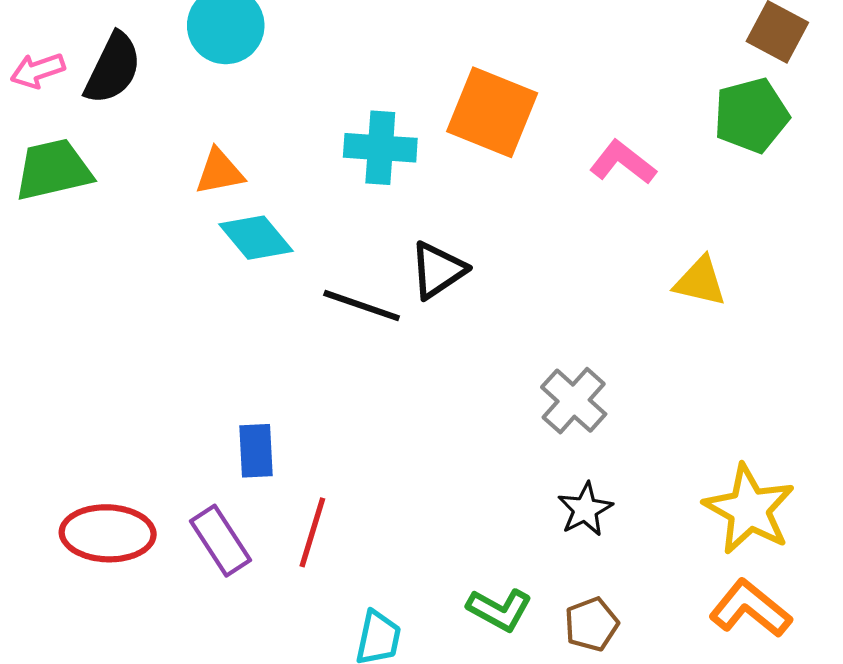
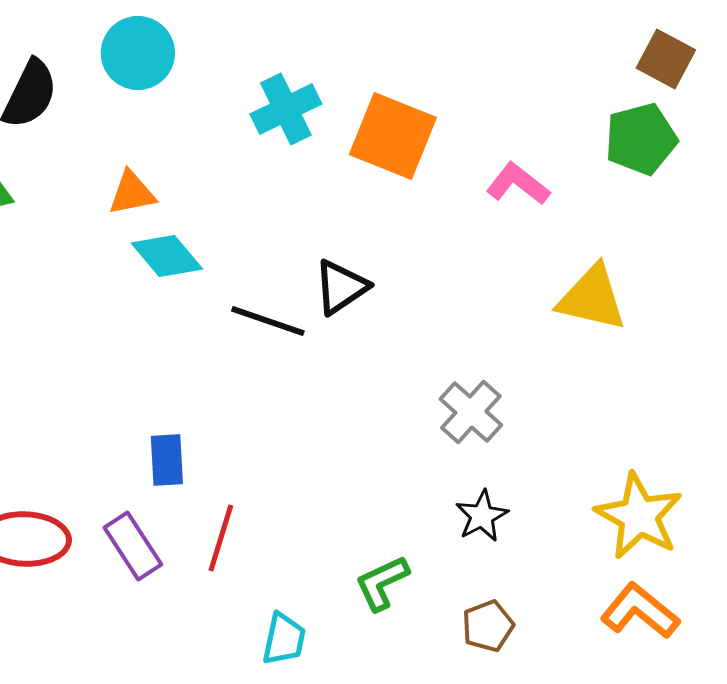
cyan cross: (380, 148) -> (286, 109), moved, turned -30
yellow triangle: (700, 282) -> (592, 298), size x1.4
green L-shape: (499, 610) -> (382, 583), moved, turned 126

